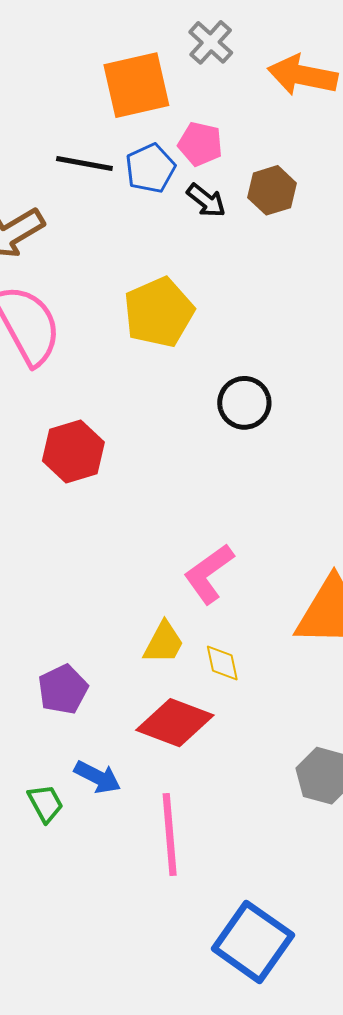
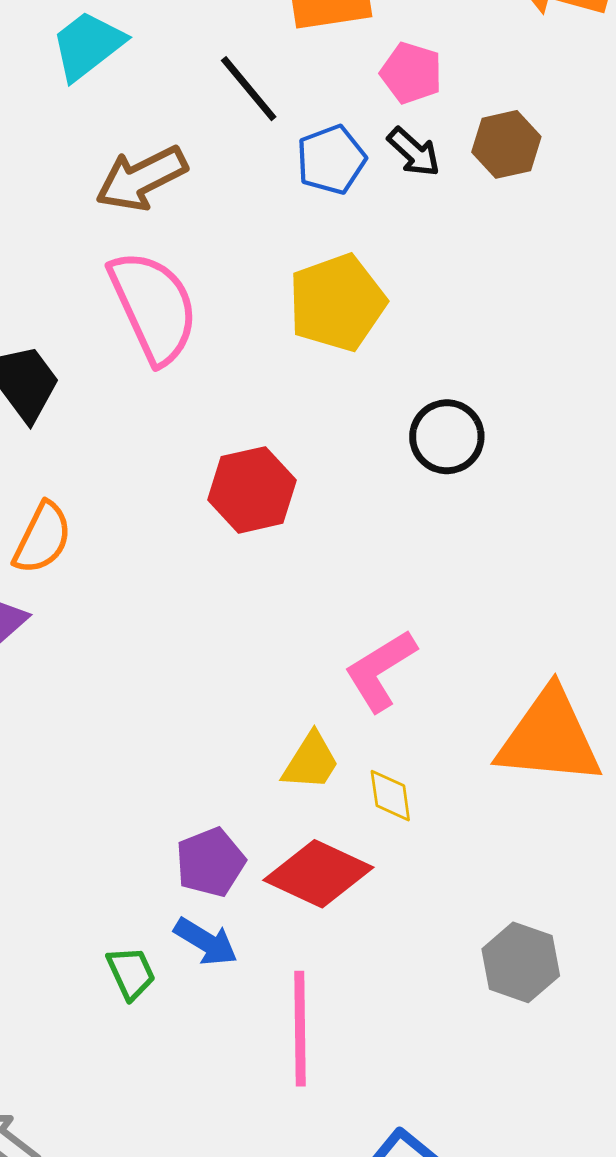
black line: (84, 164) -> (249, 89), turned 36
blue pentagon: (150, 168) -> (331, 160), moved
red hexagon: (73, 451) -> (252, 490), moved
purple pentagon: (63, 689) -> (210, 862), moved

